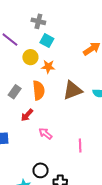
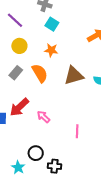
yellow circle: (30, 57) -> (19, 46), moved
orange semicircle: (39, 90) -> (40, 73), turned -30
red arrow: (27, 115) -> (19, 107), moved, size x1.5

